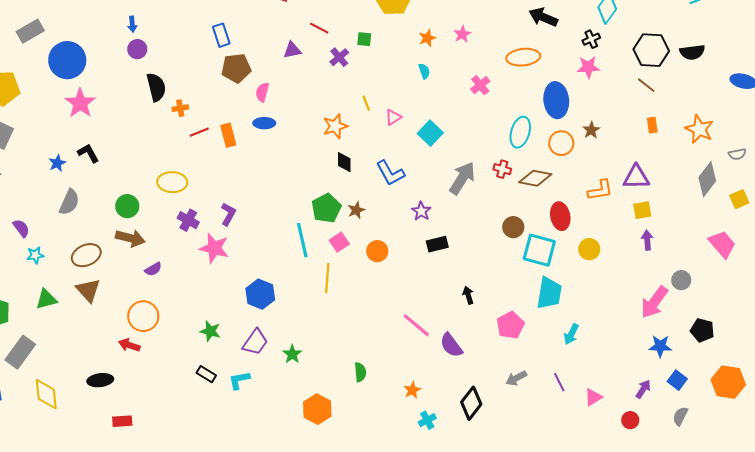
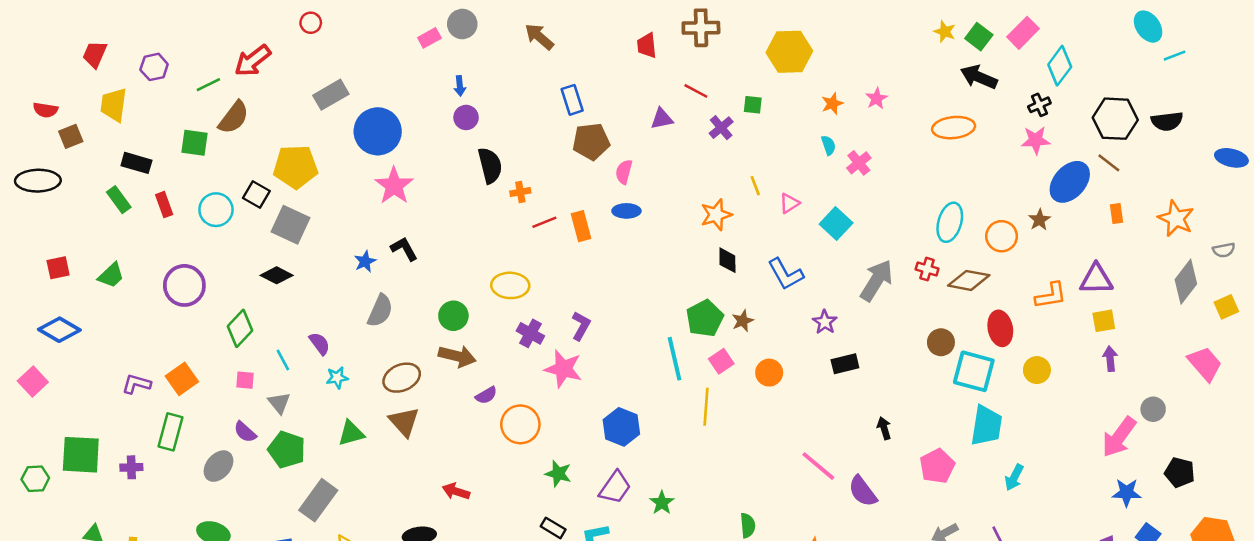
pink cross: (480, 85) -> (859, 163), moved
blue ellipse: (556, 100) -> (1070, 182), moved, turned 48
orange circle: (143, 316) -> (520, 424), moved

